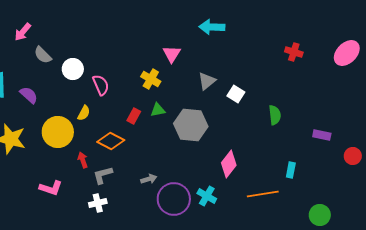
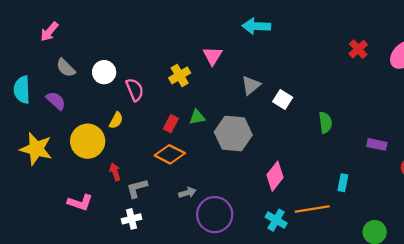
red cross: (294, 52) -> (358, 49), moved, turned 30
gray semicircle: (43, 55) -> (66, 68), moved
yellow cross: (151, 79) -> (180, 75), moved, turned 30
orange diamond: (111, 141) -> (170, 154), moved
cyan cross: (207, 196) -> (276, 220), moved

